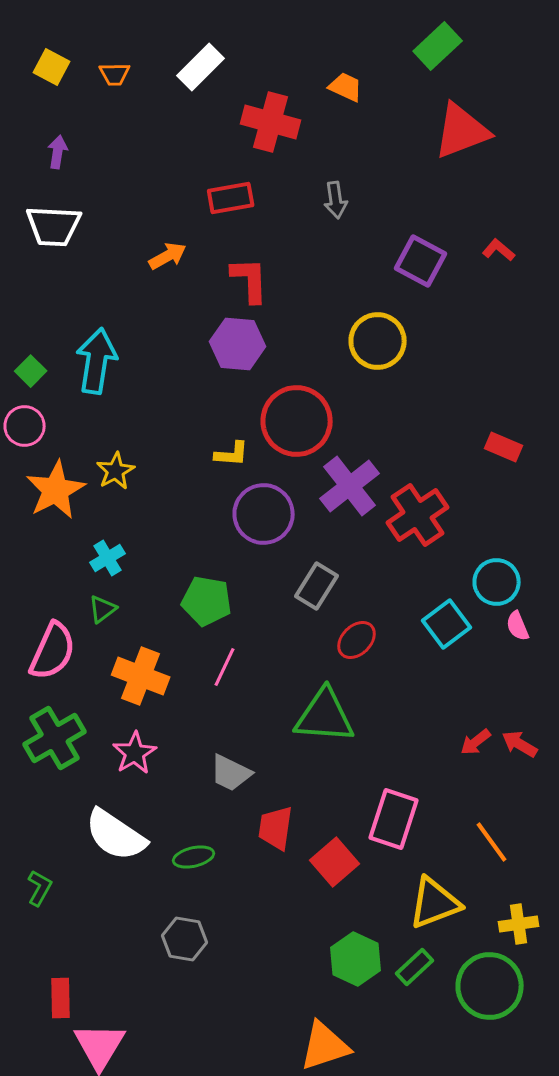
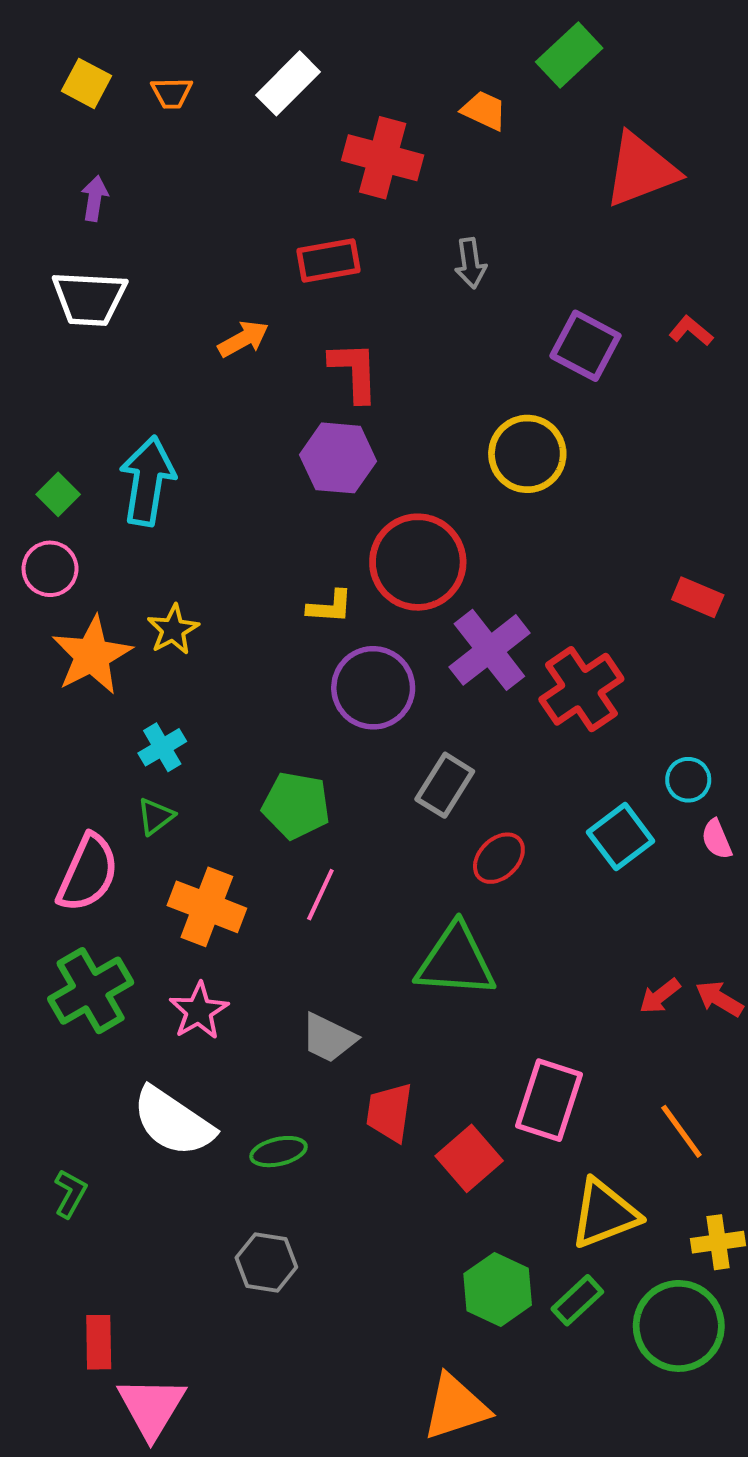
green rectangle: (438, 46) -> (569, 55), moved
cyan circle: (497, 582) -> (688, 780), size x0.7

